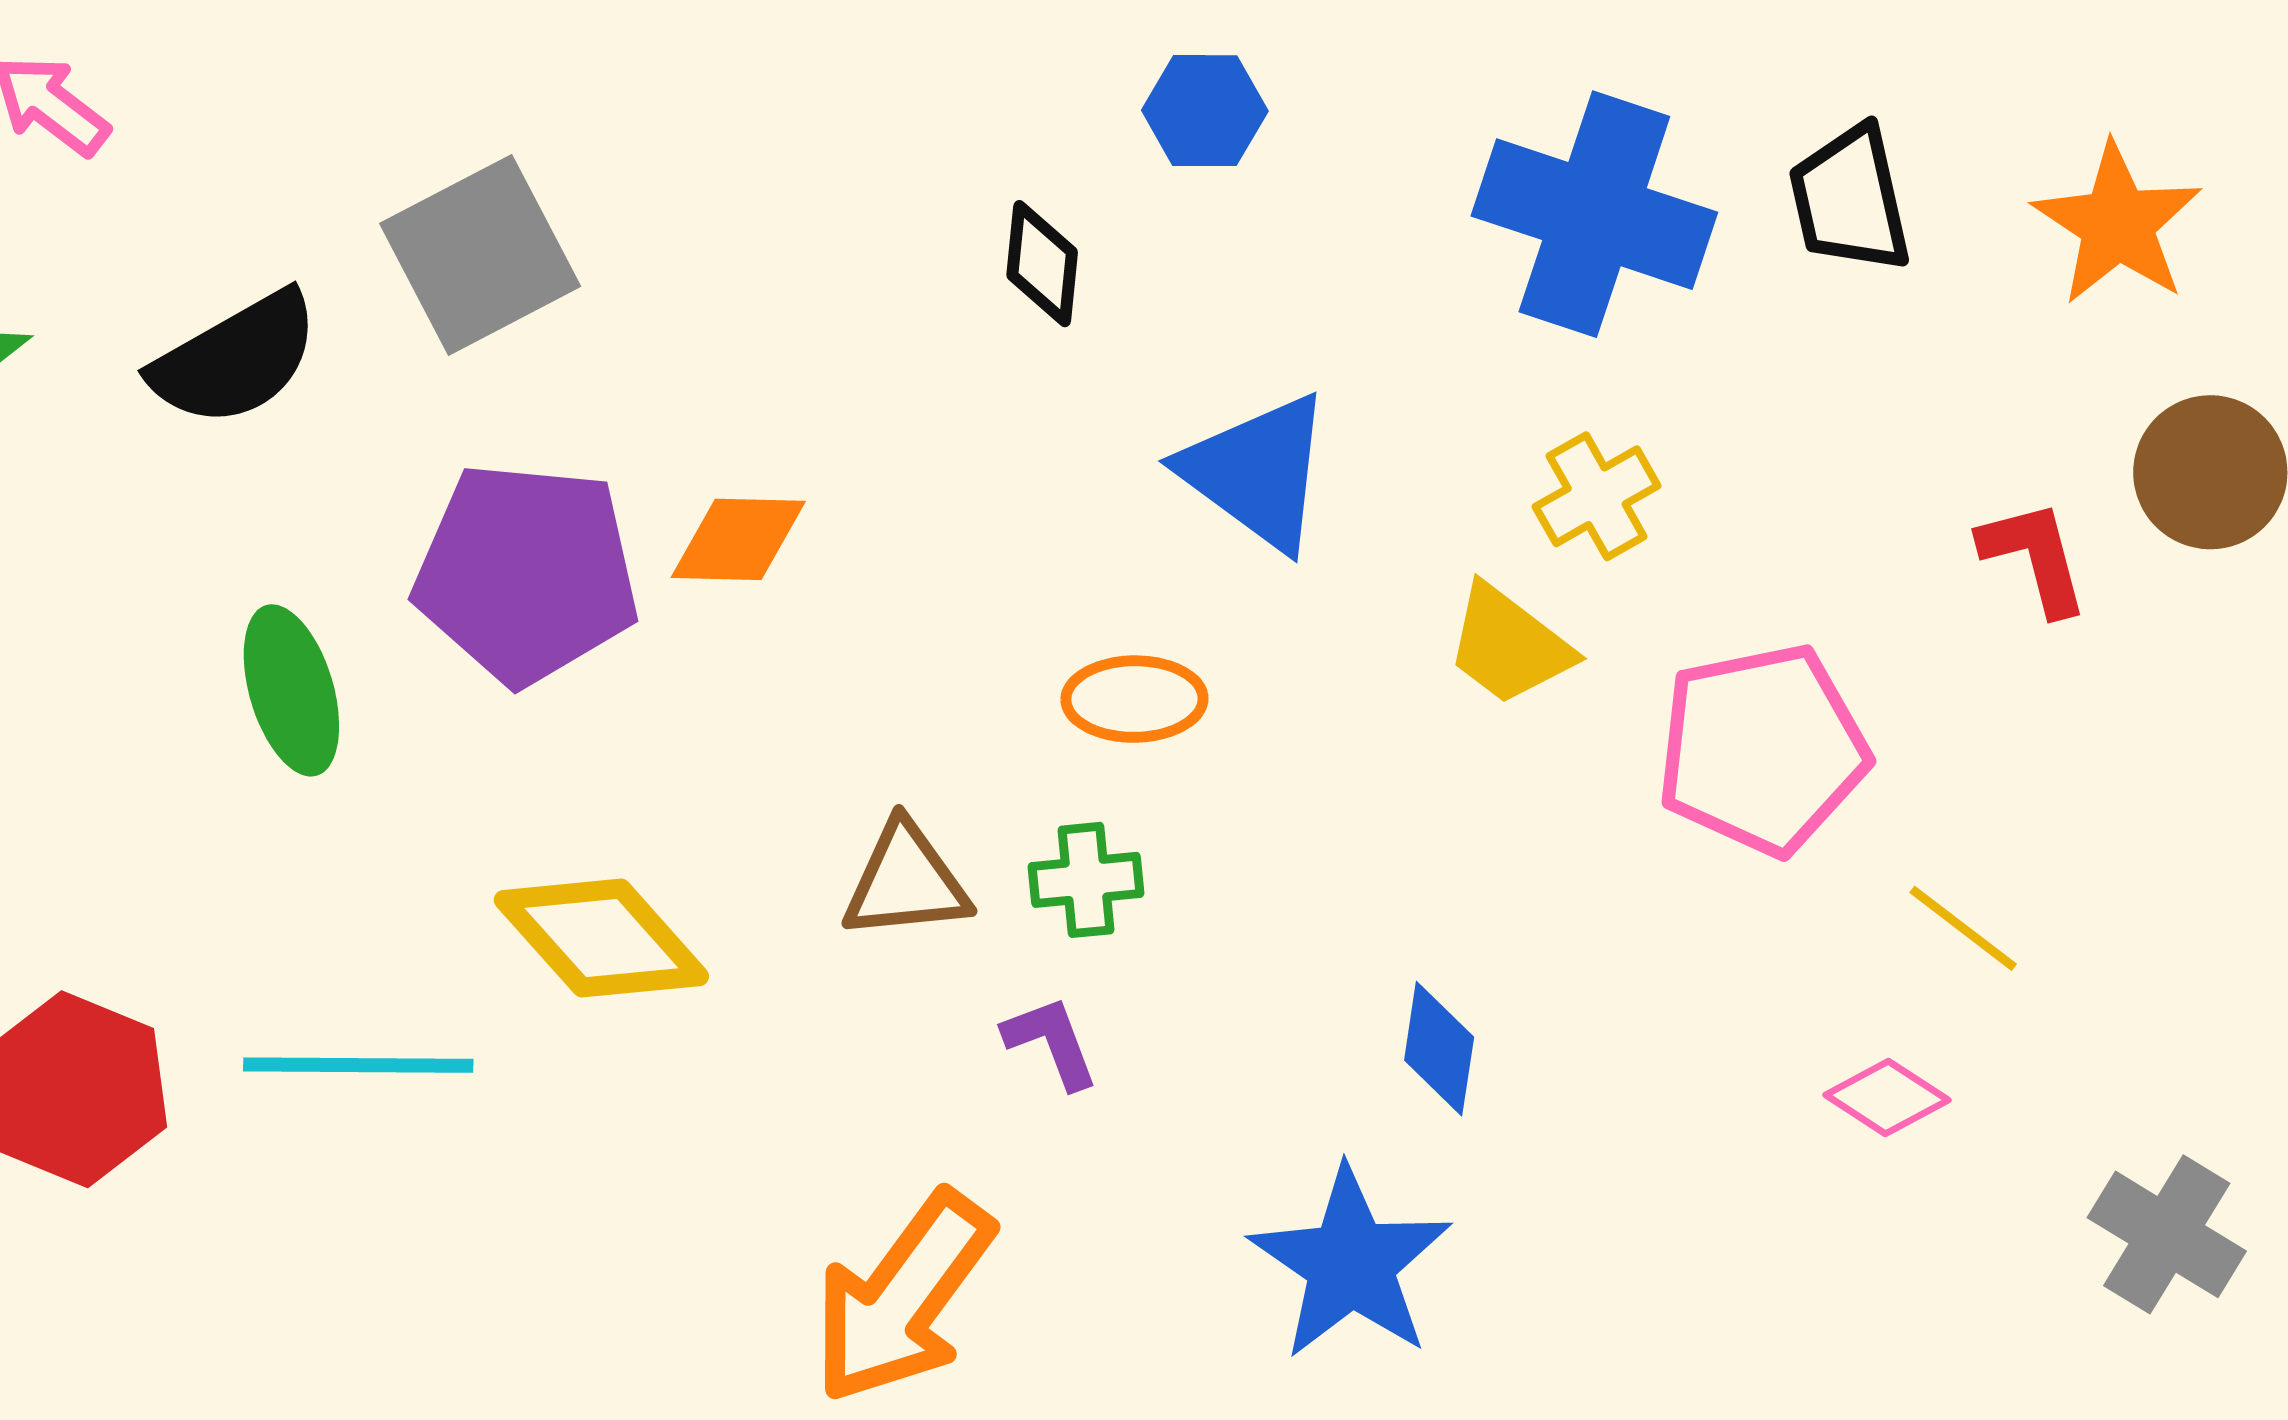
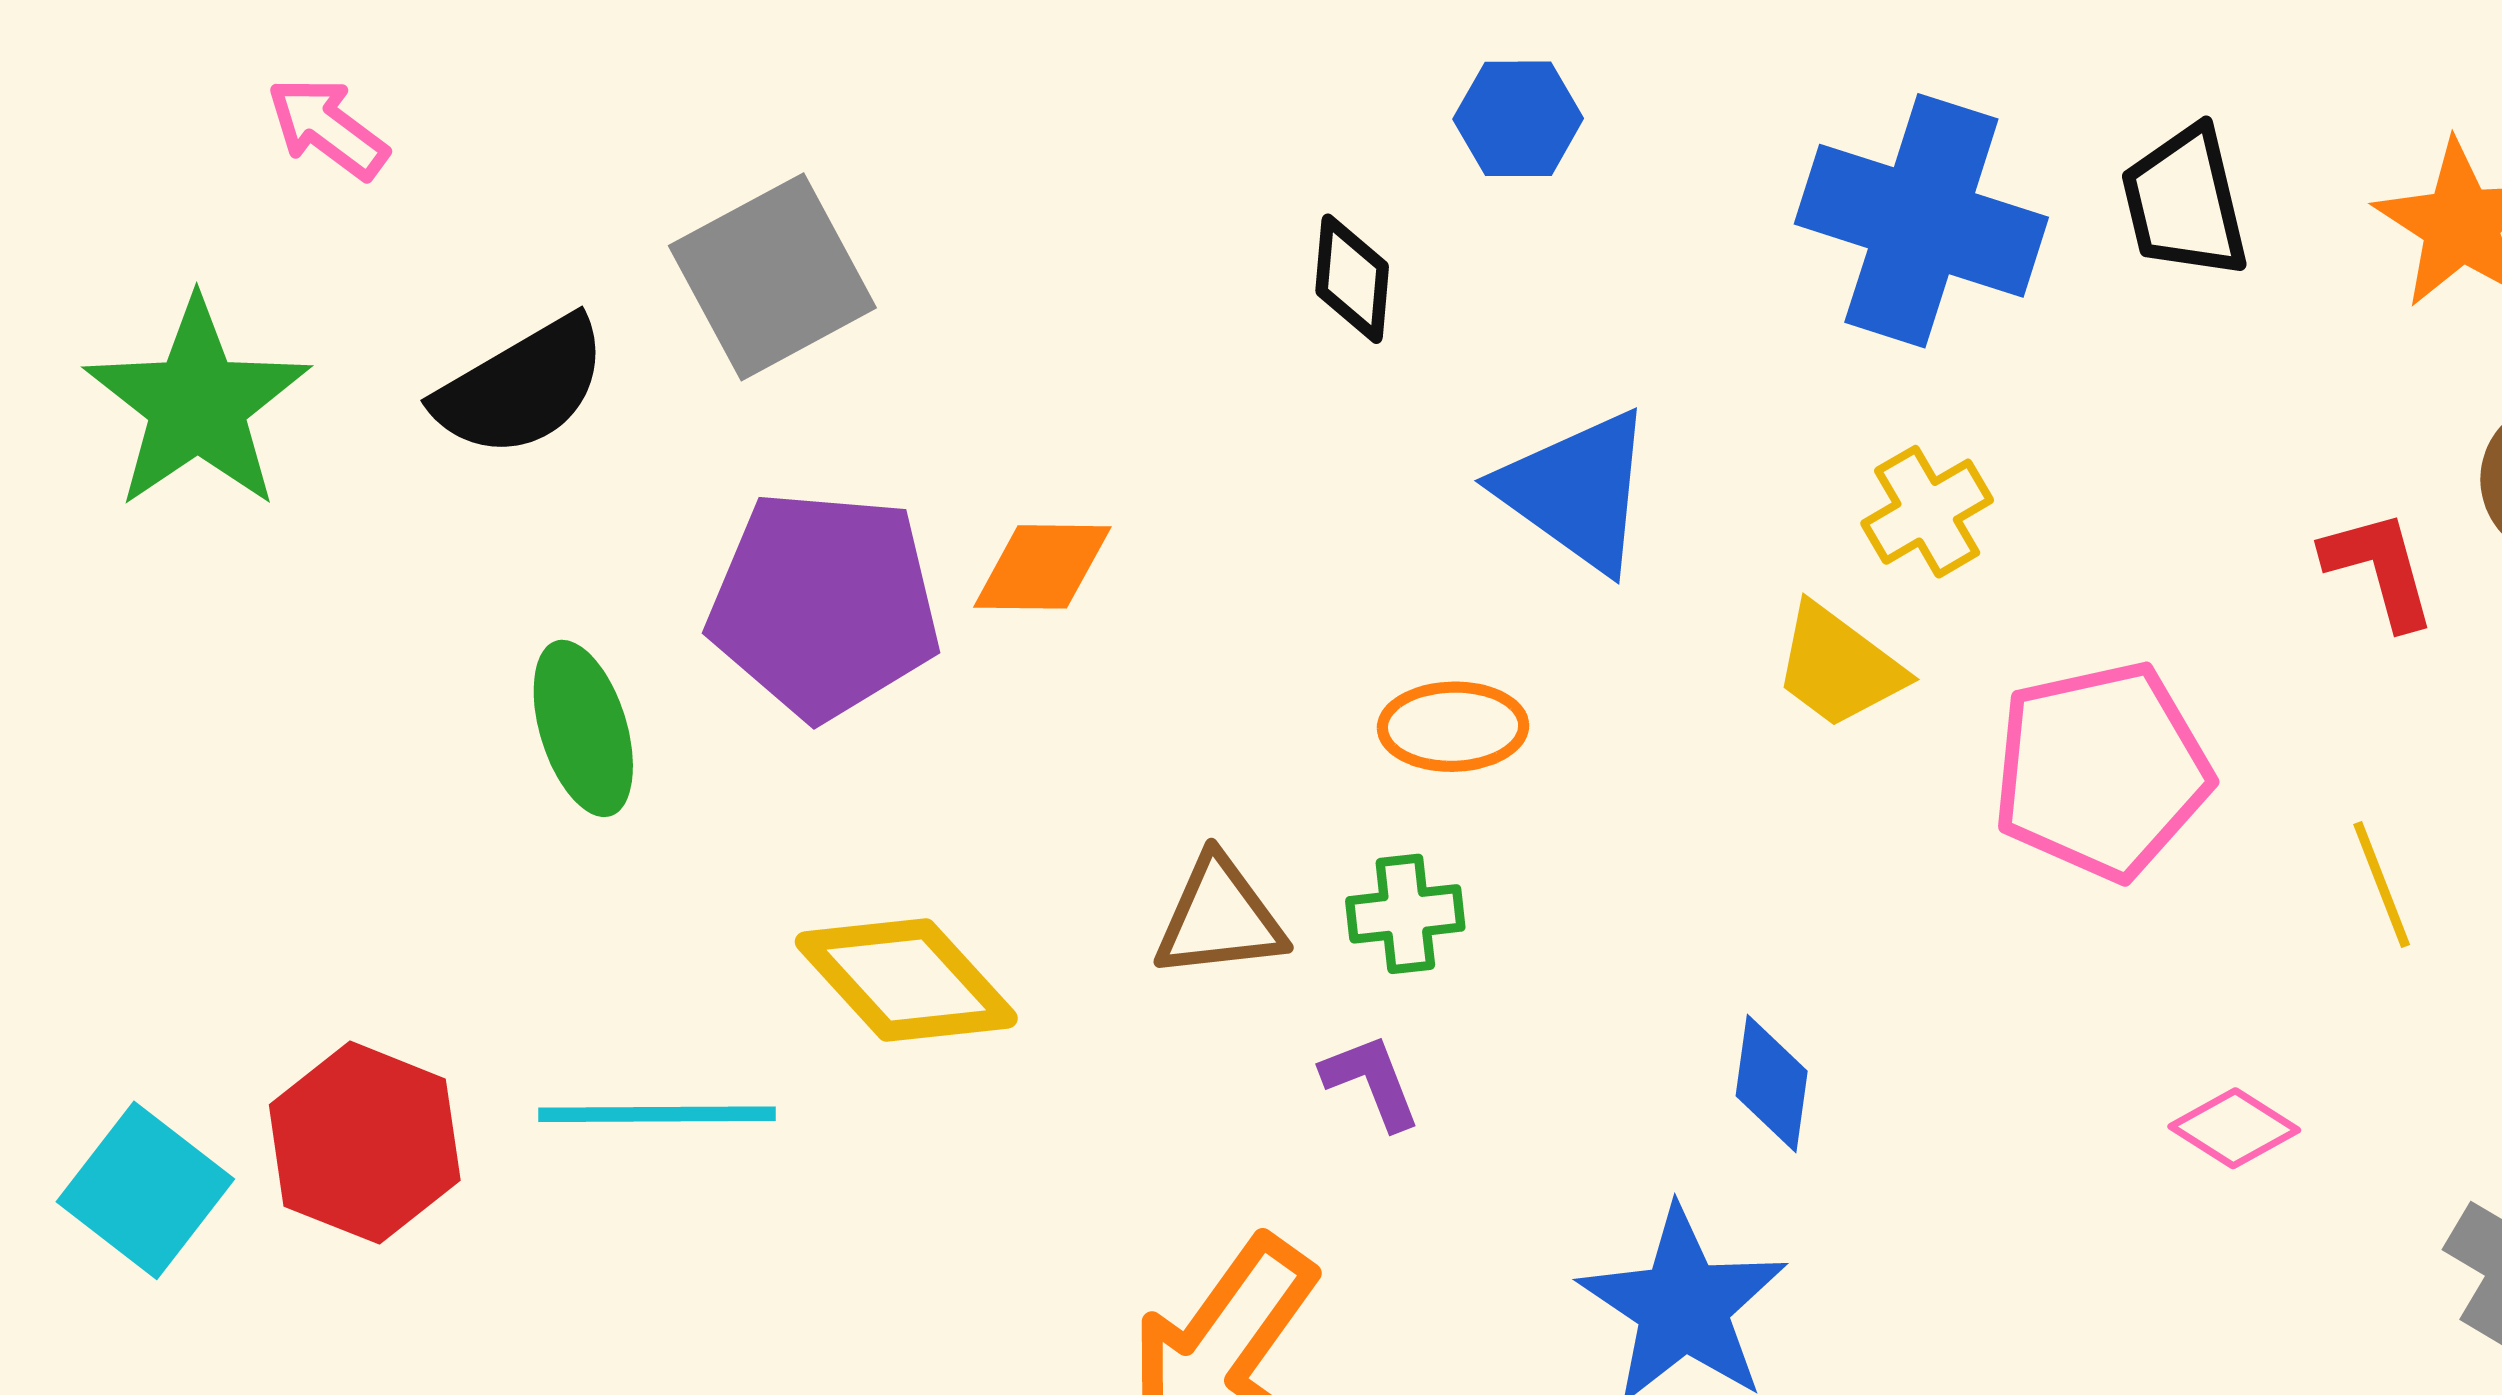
yellow line: (1963, 928) -> (2382, 885), moved, turned 32

